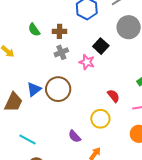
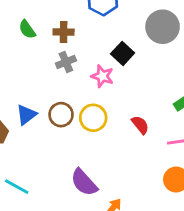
brown circle: (58, 89) -> (61, 115), size x0.7
yellow circle: (100, 119) -> (93, 118), moved
purple semicircle: (75, 136) -> (84, 182), size x1.5

